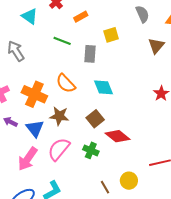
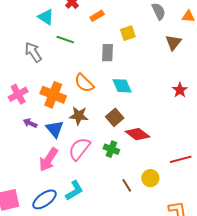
green line: (62, 41) -> (65, 40), moved

